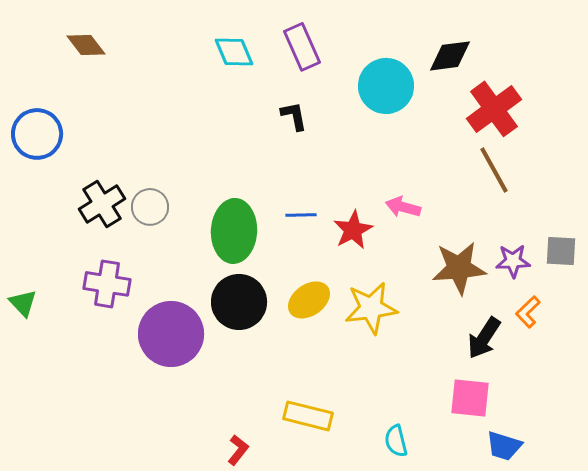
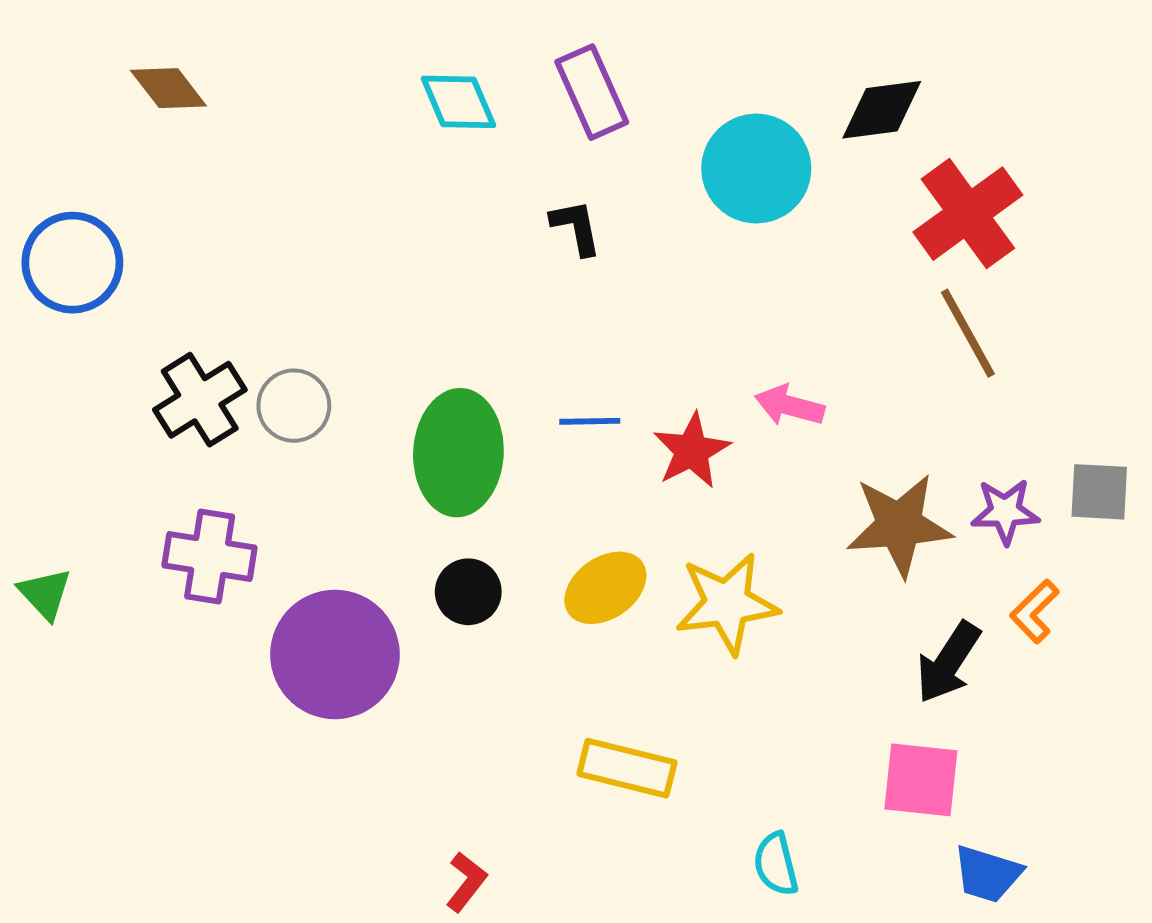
black circle: (239, 302) -> (468, 592), size x0.6
yellow rectangle: (308, 416) -> (627, 768), moved

